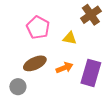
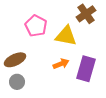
yellow triangle: (70, 38) -> (66, 36), size x1.6
brown ellipse: (35, 63) -> (15, 60), moved

